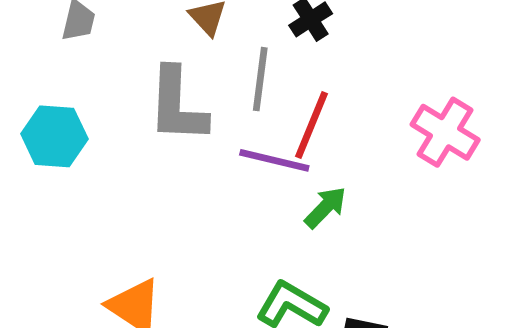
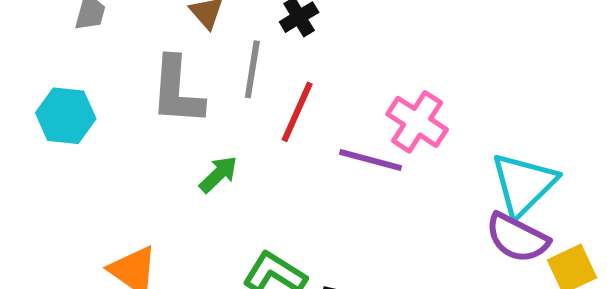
purple line: (274, 160) -> (371, 160), moved
green arrow: (325, 207) -> (218, 174), moved

